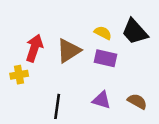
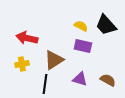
red arrow: (34, 48) -> (27, 38), turned -95
brown triangle: (69, 51) -> (54, 60), moved
yellow cross: (19, 75) -> (22, 64), moved

